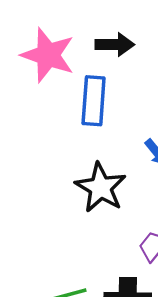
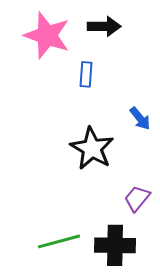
blue rectangle: (94, 101) -> (86, 74), size x0.6

